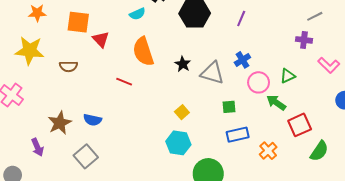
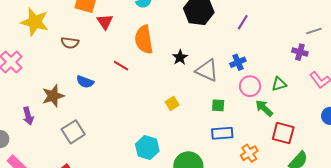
blue semicircle: (93, 120) -> (85, 82), moved
red square: (300, 125) -> (283, 133), turned 30
cyan hexagon: (178, 143) -> (147, 148), moved

